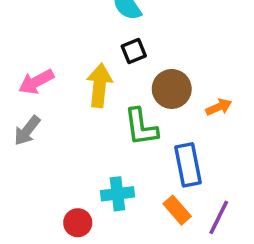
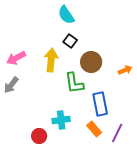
black square: (134, 51) -> (70, 41), turned -32
orange arrow: (219, 107) -> (125, 70), moved

